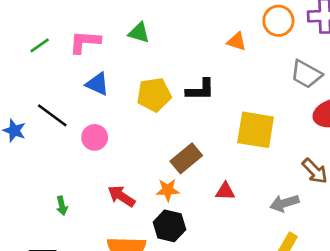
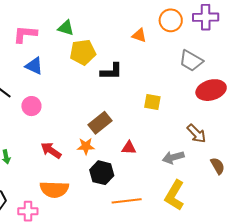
yellow pentagon: (154, 95) -> (83, 52), moved
yellow square: (256, 130) -> (152, 102), size x0.6
black hexagon: (169, 226) -> (102, 173), moved

